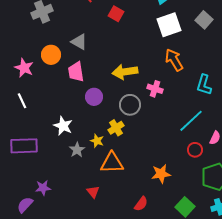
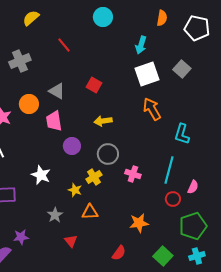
red square: (116, 14) -> (94, 85), moved
yellow arrow: (125, 72) -> (103, 121), size x0.7
pink cross: (155, 89) -> (133, 174), moved
cyan line: (191, 121) -> (169, 170), turned -32
gray star: (77, 150) -> (55, 215), moved
orange triangle: (112, 163) -> (90, 212), size x0.7

